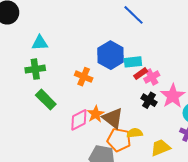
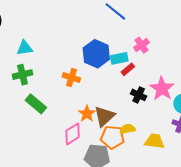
pink cross: (152, 77) -> (141, 45), moved
brown triangle: (113, 118) -> (104, 116), turned 45
pink diamond: (79, 120) -> (73, 134), moved
yellow trapezoid: (160, 148) -> (154, 141), turned 35

